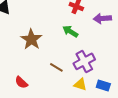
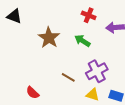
brown star: (31, 39) -> (49, 38), moved

